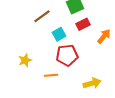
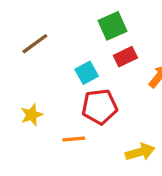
brown line: (42, 16) -> (35, 44), moved

